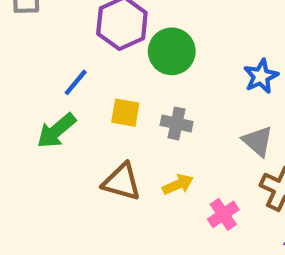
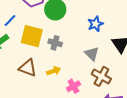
yellow square: (125, 113) -> (32, 36), size x1.6

